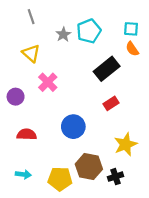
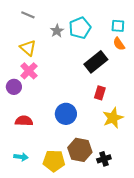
gray line: (31, 17) -> (28, 15), turned -48
pink cross: (48, 82) -> (29, 71), moved
red rectangle: (111, 103) -> (100, 93), turned -40
yellow star: (125, 144) -> (113, 118), moved

